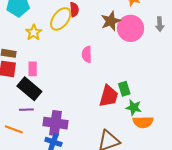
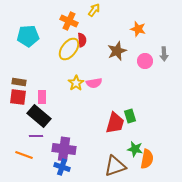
pink circle: (130, 28) -> (145, 61), moved, size x0.6
yellow star: (34, 32) -> (76, 83), moved
pink semicircle: (87, 54) -> (94, 83), turned -98
green star: (134, 107) -> (135, 149), moved
orange semicircle: (143, 122) -> (147, 159), moved, turned -78

